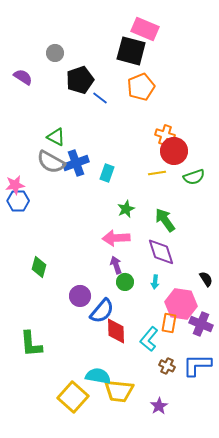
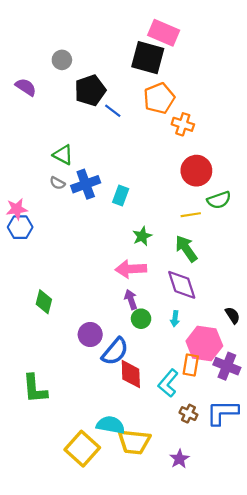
orange cross: (165, 135) -> (183, 124), moved
gray semicircle: (51, 162) -> (57, 183), size x0.5
yellow line: (157, 173) -> (191, 215), moved

